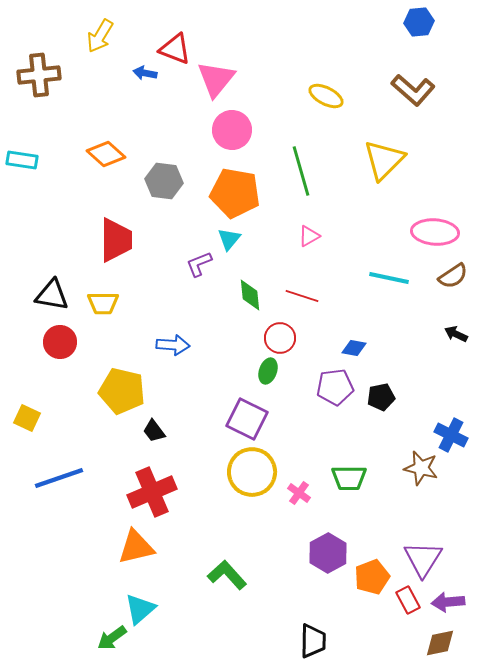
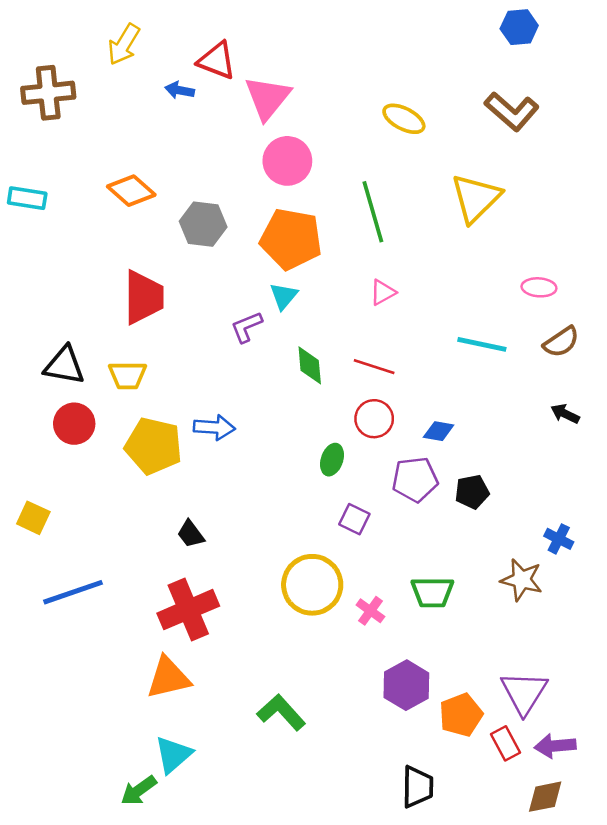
pink ellipse: (435, 232) -> (539, 287), size x0.6
red circle: (280, 338) -> (374, 419), moved
yellow pentagon: (122, 391) -> (154, 446), moved
purple square: (247, 419) -> (354, 519), moved, size x0.6
blue cross: (451, 435) -> (559, 539), size x0.7
black trapezoid: (313, 641) -> (418, 787), moved

